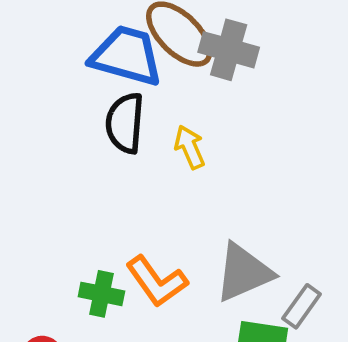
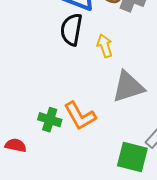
gray triangle: (244, 272) -> (128, 87), moved

